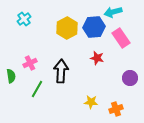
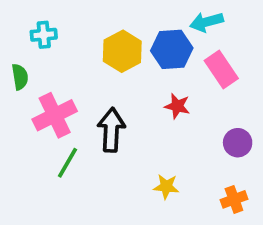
cyan cross: (24, 19) -> (44, 35), turned 32
pink cross: (30, 63) -> (55, 115), size x1.6
green semicircle: (11, 76) -> (20, 77), moved
orange cross: (116, 109) -> (234, 199), moved

